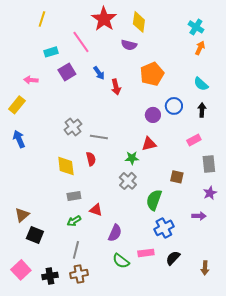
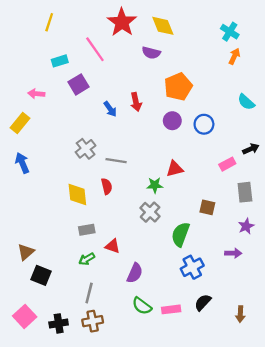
yellow diamond: (139, 22) -> (163, 26), turned -30
blue arrow: (99, 73) -> (110, 109), moved
cyan semicircle: (201, 84) -> (246, 102), moved
black arrow: (202, 110) -> (251, 149), moved, turned 64
purple circle: (153, 115) -> (172, 121), moved
pink rectangle: (146, 253) -> (171, 309), moved

